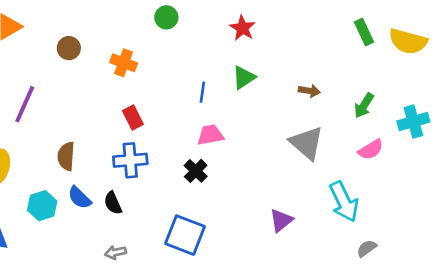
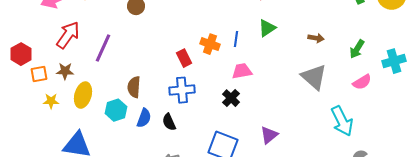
orange cross: (124, 63) -> (210, 44), moved
blue semicircle: (80, 198) -> (144, 118), turned -114
cyan hexagon: (42, 206) -> (116, 110), moved
purple triangle: (281, 220) -> (269, 135), moved

